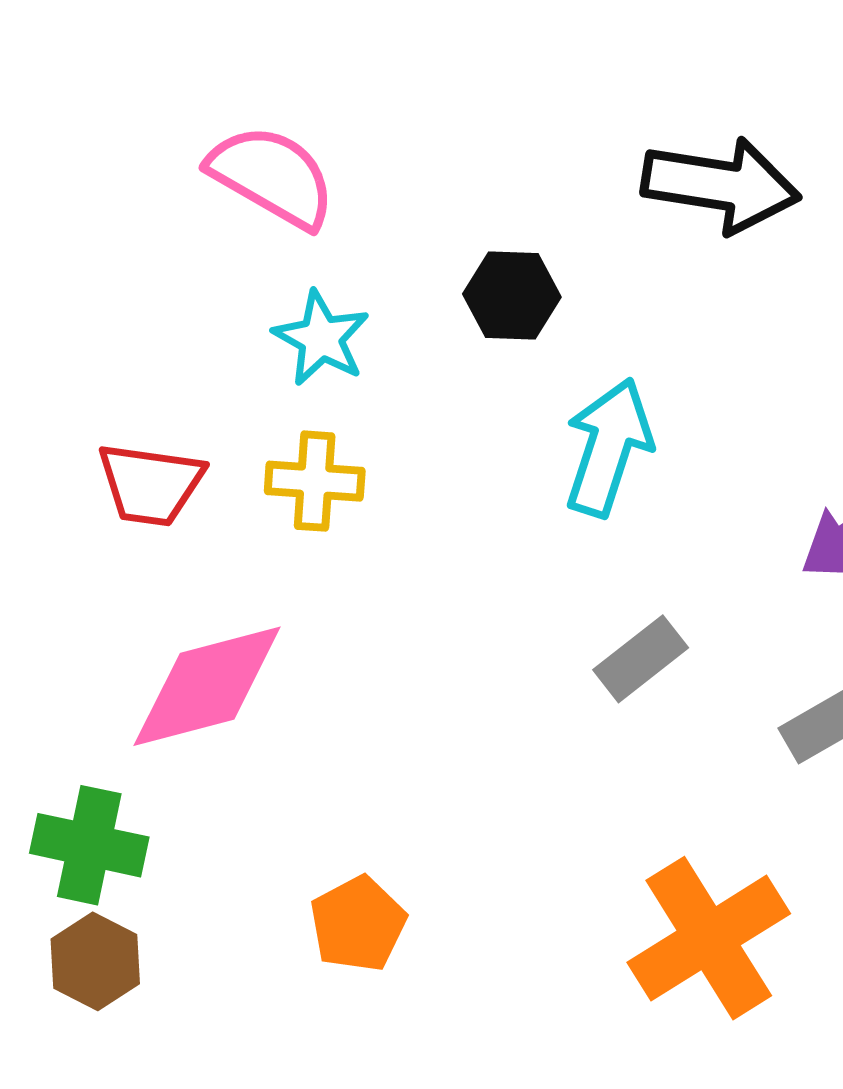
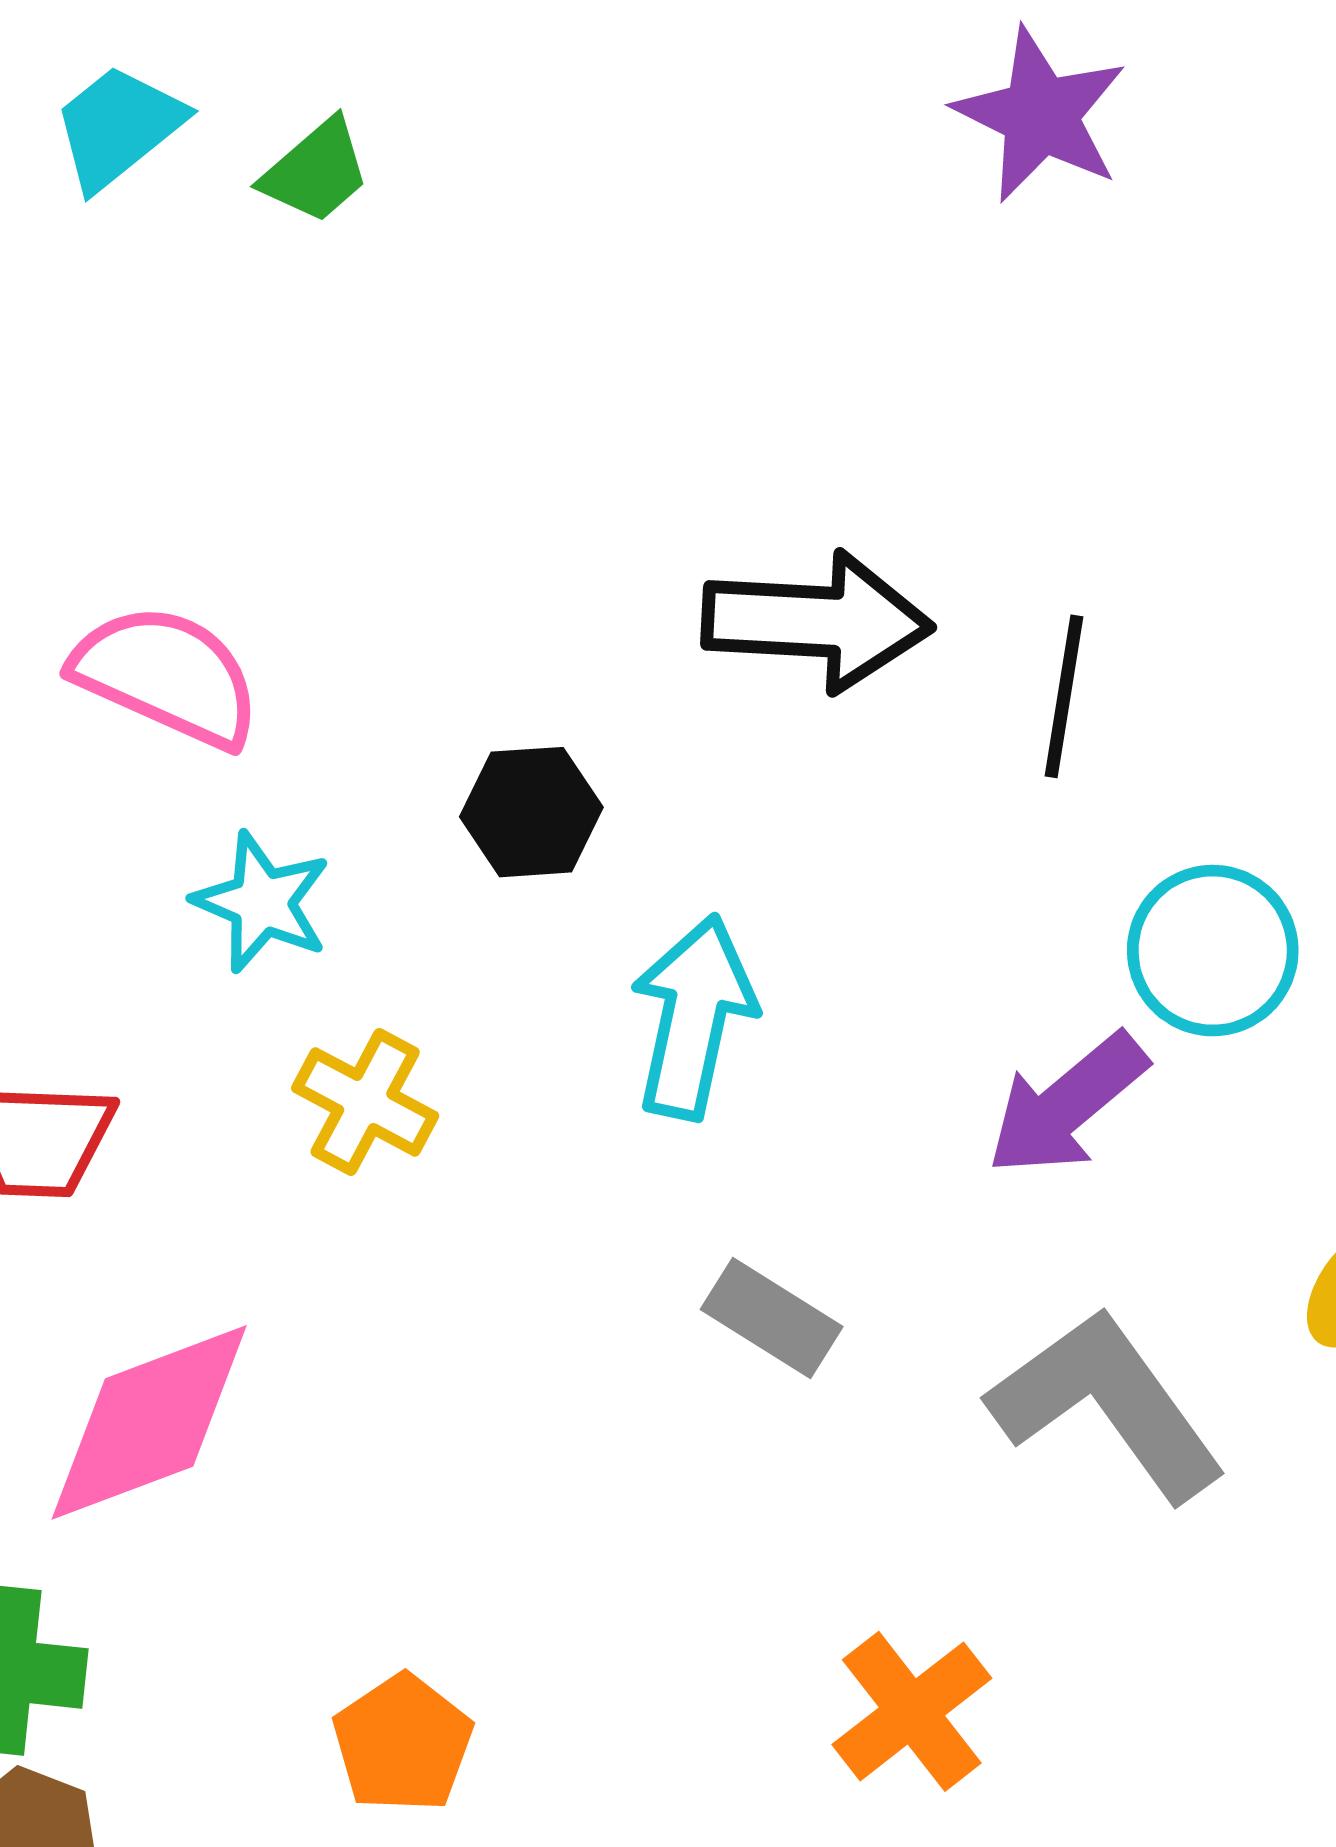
yellow cross: (315, 481) -> (365, 1102), moved, turned 30
gray rectangle: (641, 659) -> (772, 1318), turned 76
orange cross: (709, 938) -> (912, 1711), size x0.7

